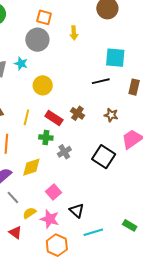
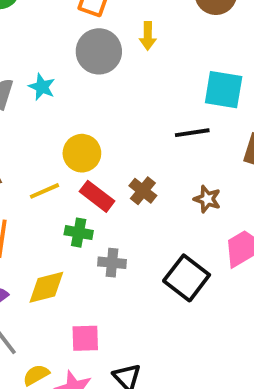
gray circle: (37, 40) -> (99, 51), moved
yellow circle: (43, 85) -> (82, 153), moved
yellow line: (26, 117) -> (44, 191), turned 49
gray cross: (64, 152) -> (112, 263), turned 32
pink square: (53, 192) -> (85, 338), turned 35

